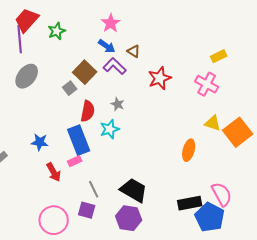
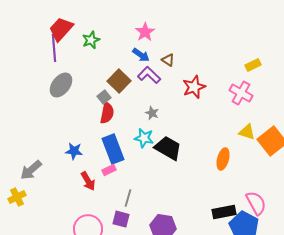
red semicircle: (88, 111) -> (107, 113), moved
cyan star: (110, 129) -> (144, 138), turned 30
gray line: (94, 189) -> (128, 198), turned 42
black trapezoid: (134, 190) -> (168, 148), moved

